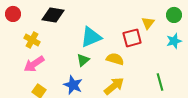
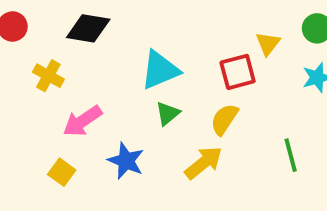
yellow semicircle: (115, 59) -> (224, 119), moved, turned -72
green triangle: (83, 60) -> (168, 114), moved
pink arrow: (34, 64) -> (82, 121), moved

